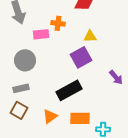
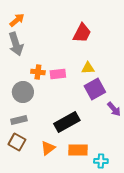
orange cross: (58, 23) -> (38, 72), moved
pink rectangle: (41, 34) -> (58, 74), moved
purple square: (81, 57) -> (95, 89), moved

